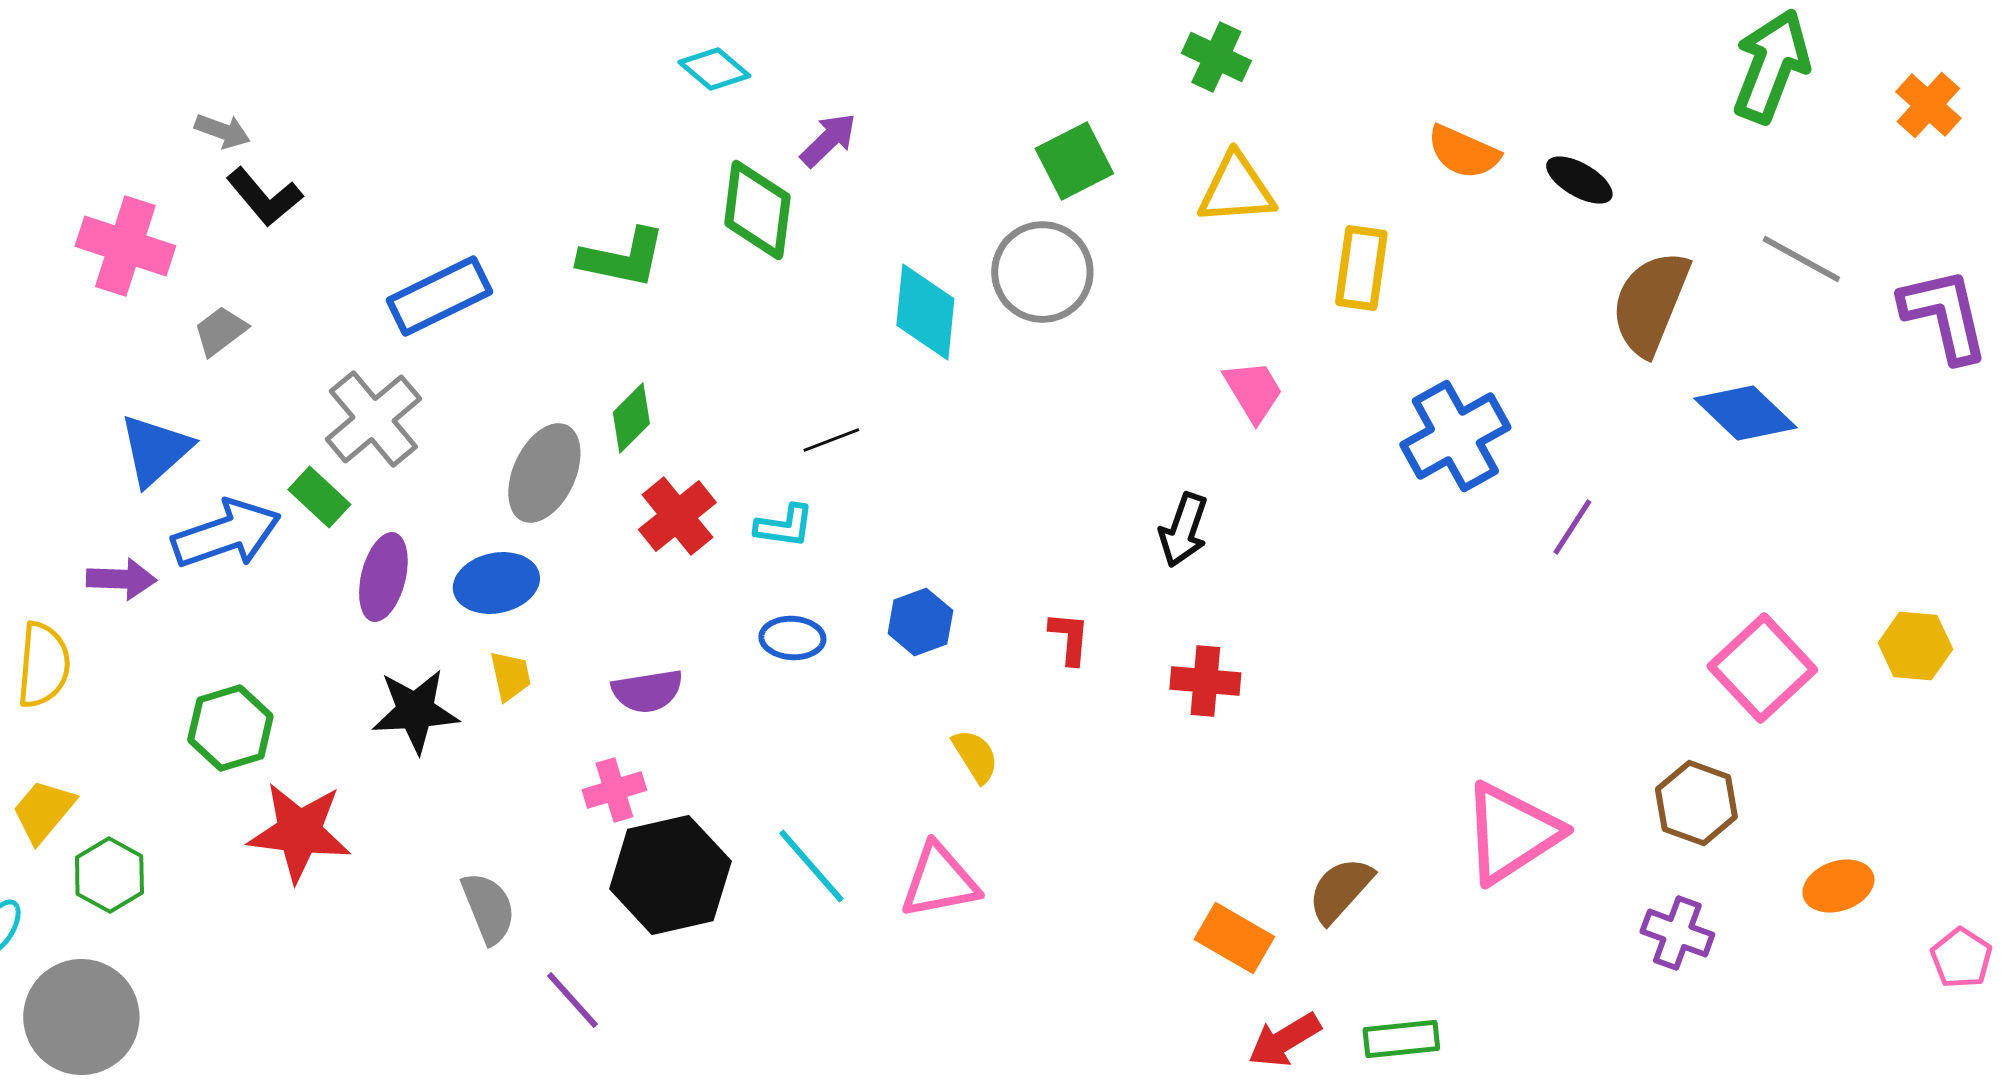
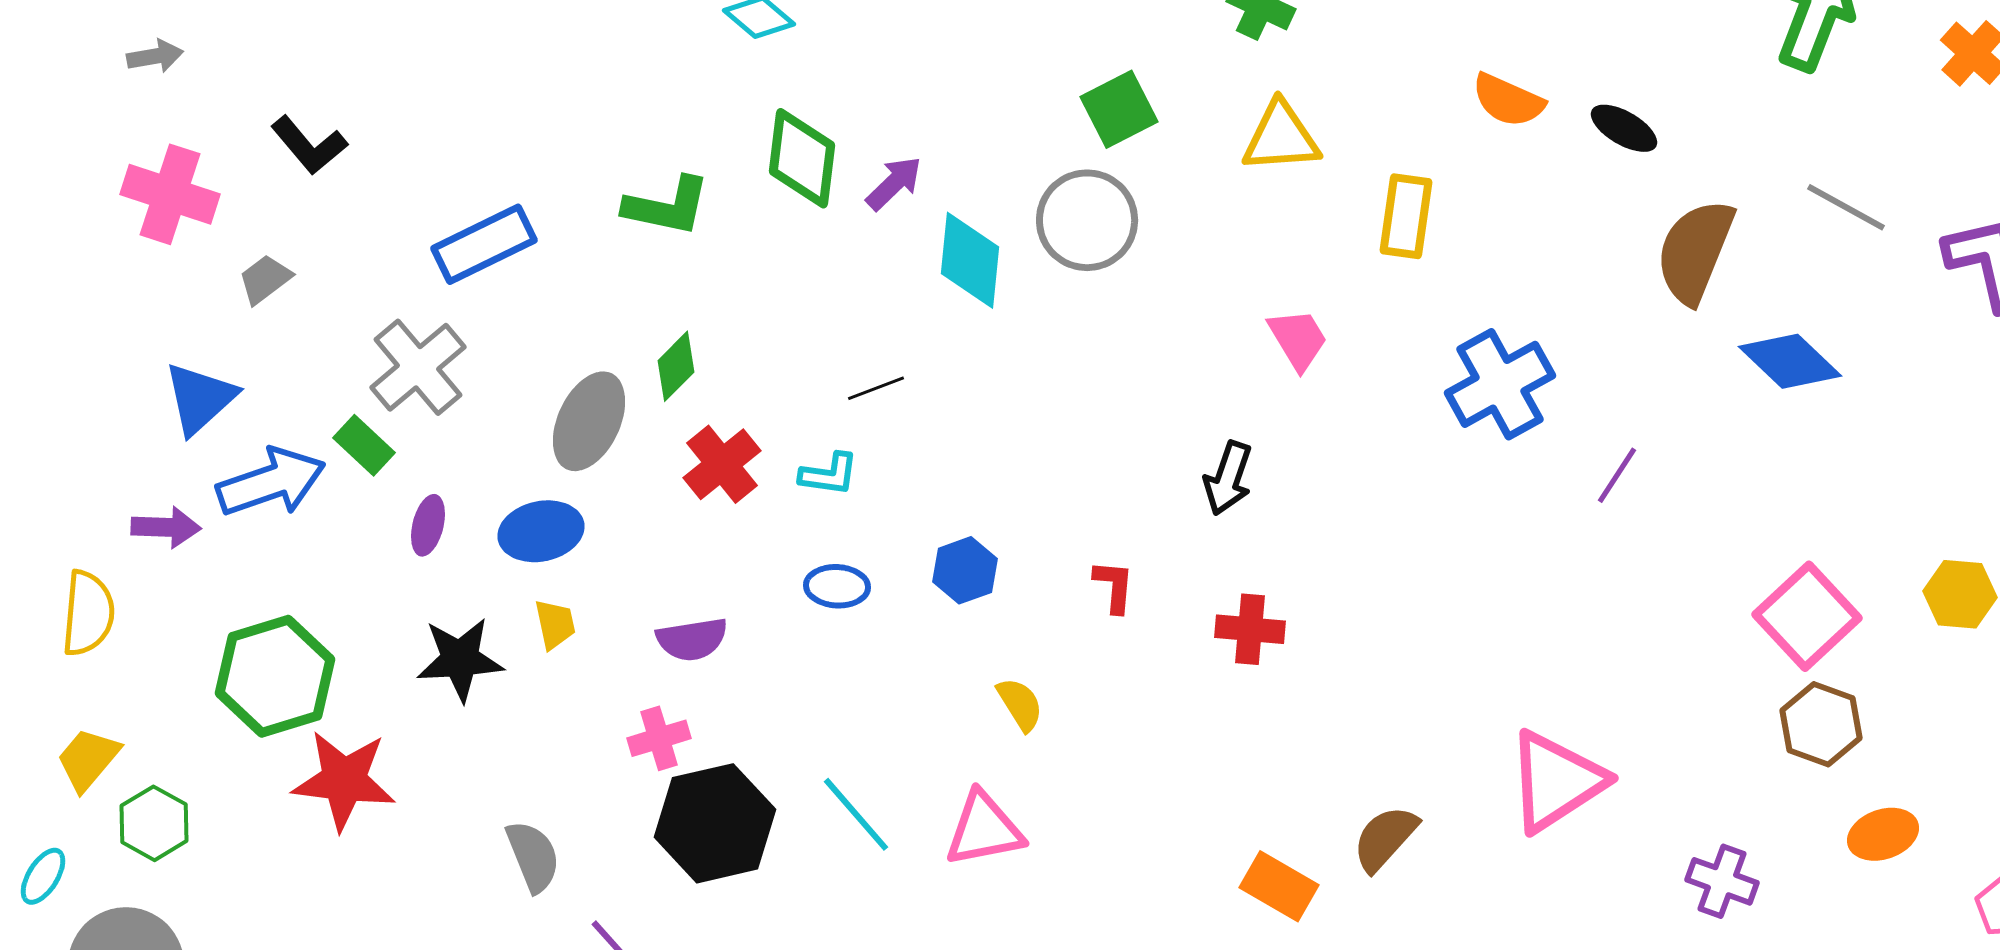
gray arrow: (222, 131) -> (155, 56), moved, turned -30
purple arrow: (828, 140) -> (894, 183), moved
purple ellipse: (383, 577) -> (428, 525), size x0.7
green hexagon: (230, 728) -> (275, 676), size x1.4
brown hexagon: (1696, 803) -> (1821, 724), moved

